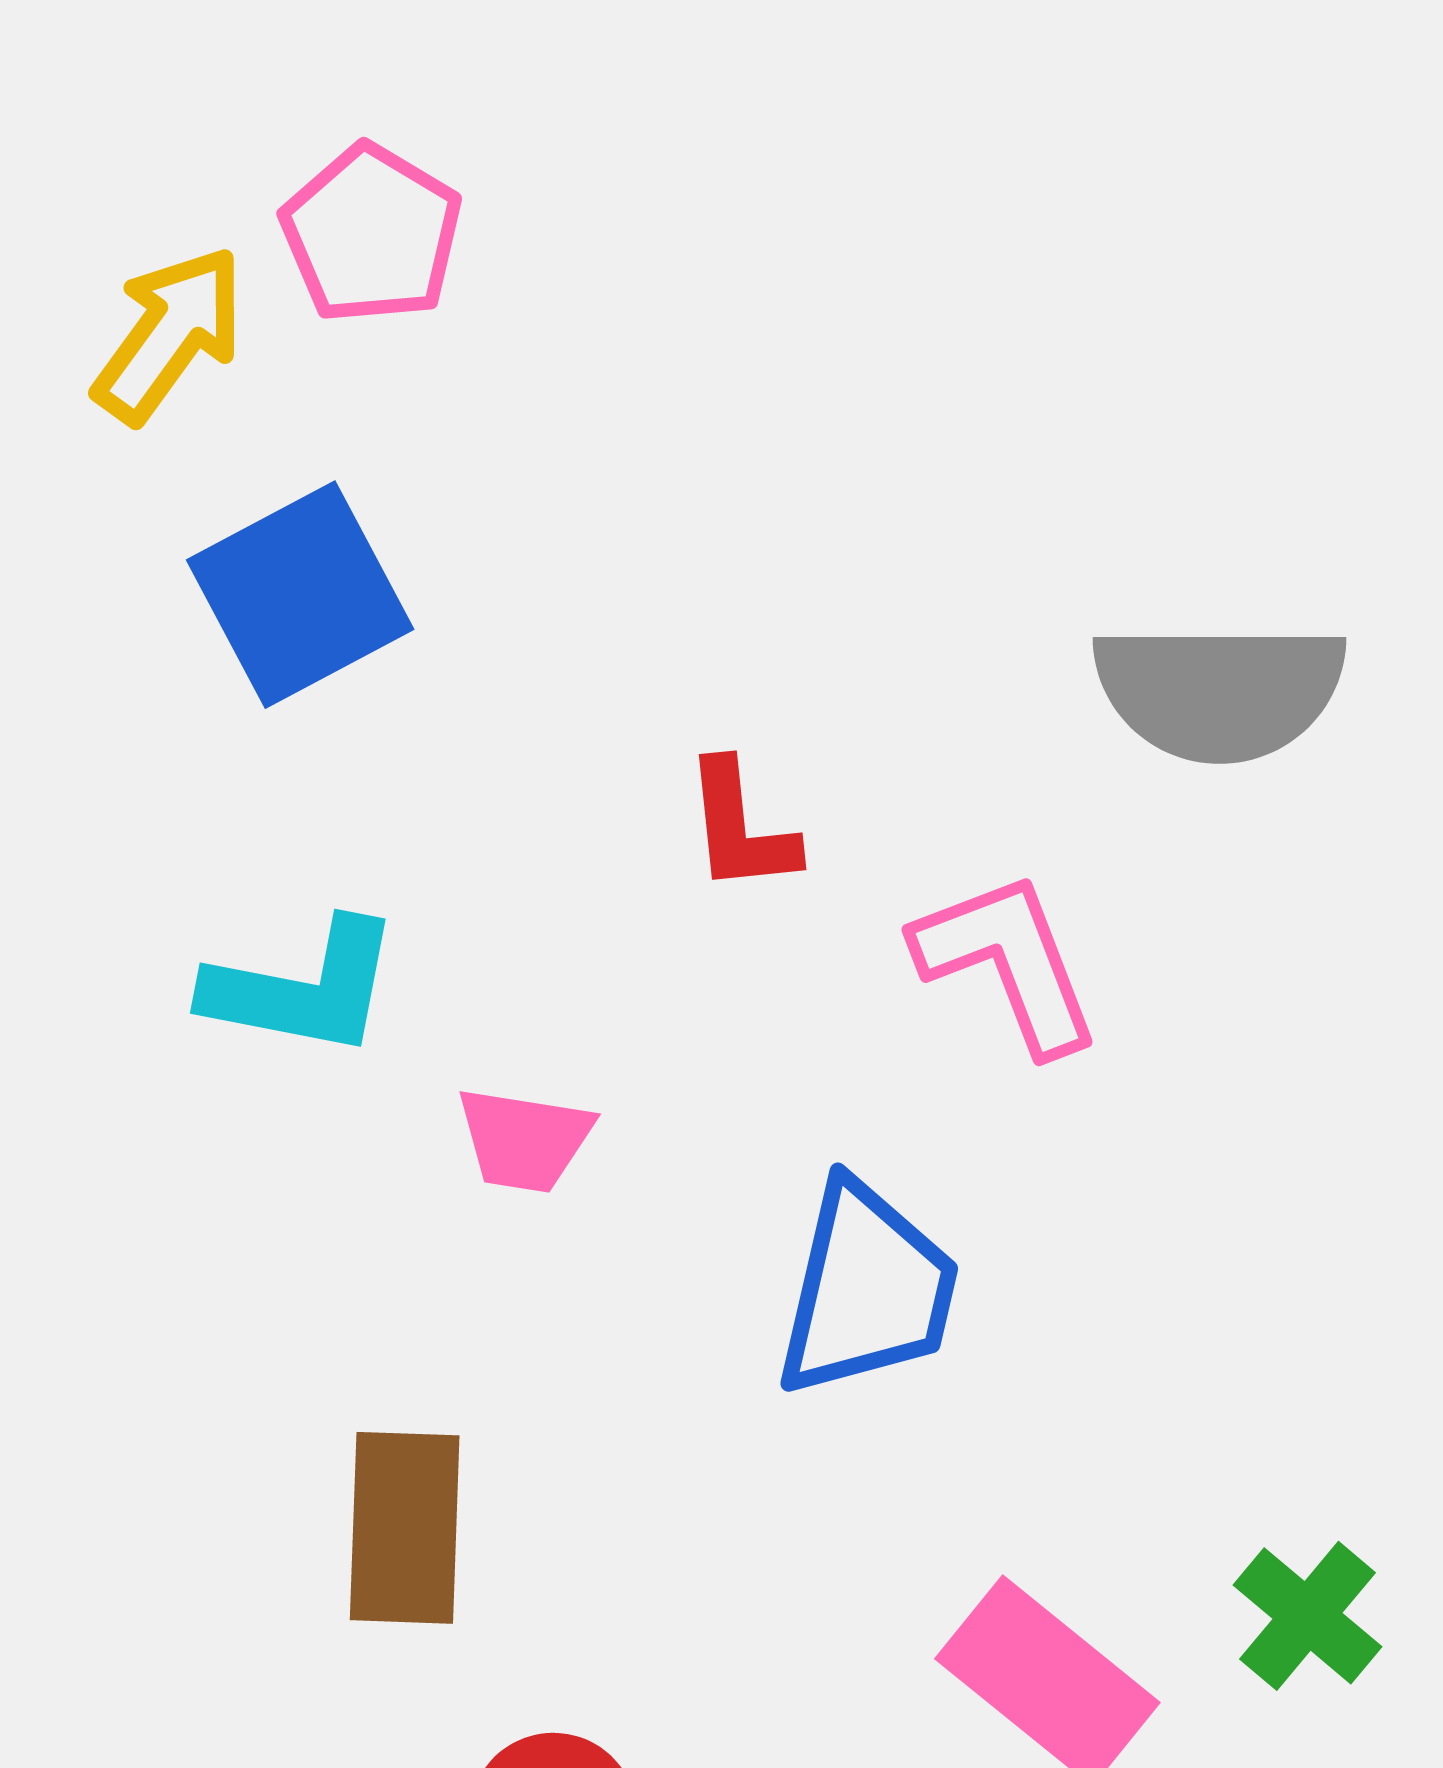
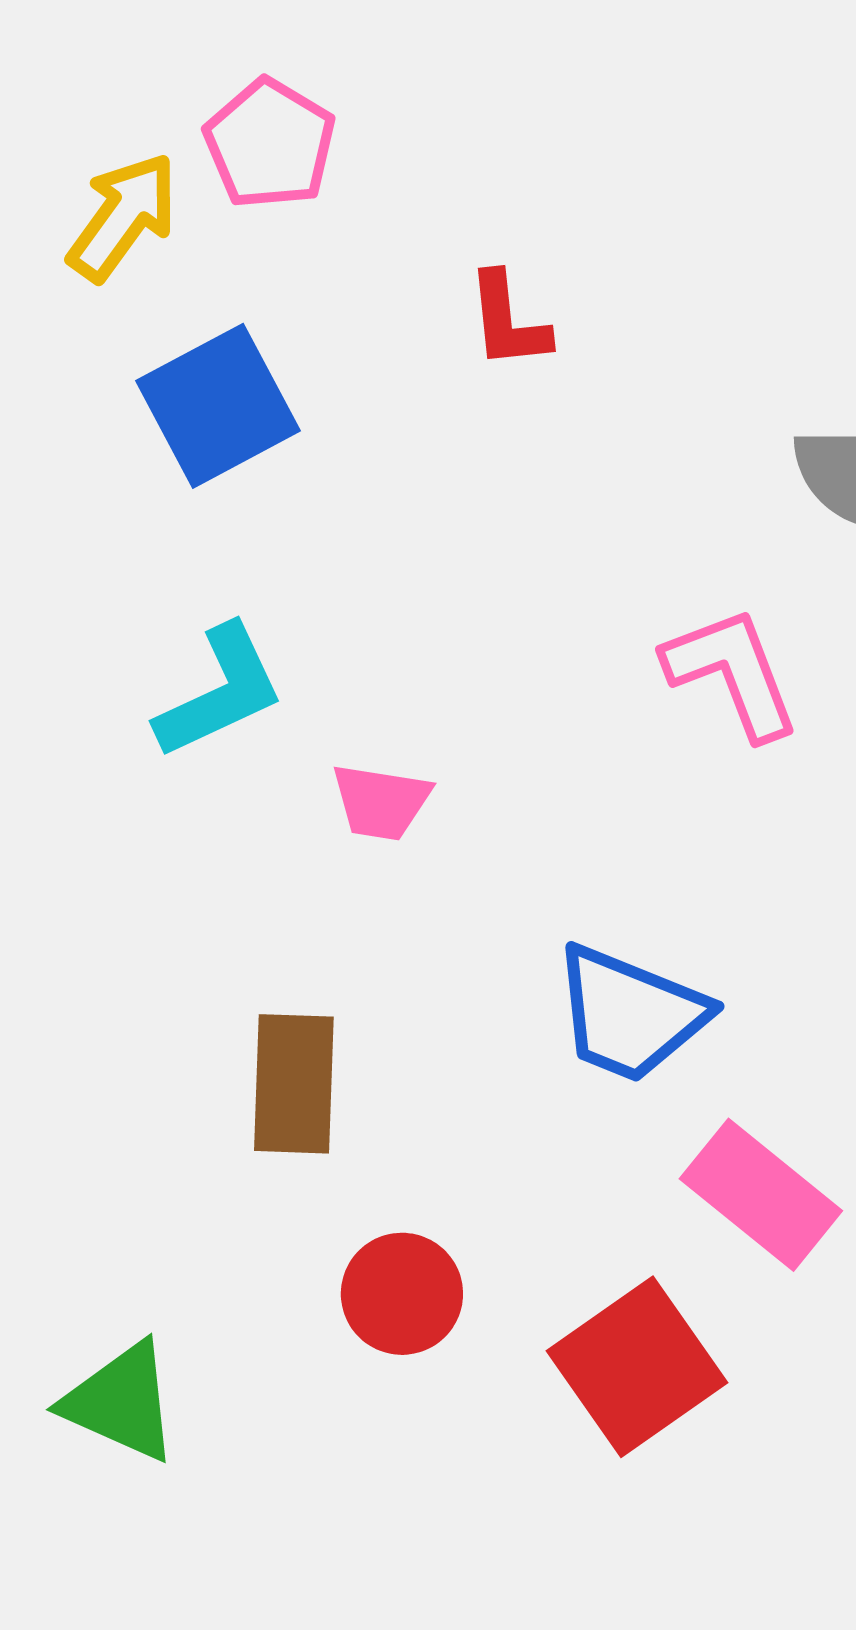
red L-shape: (741, 827) -> (508, 321), moved
cyan L-shape: (303, 988) -> (220, 692), turned -36
blue trapezoid: (867, 1290) -> (630, 1014), moved, turned 99

